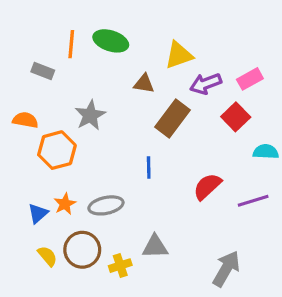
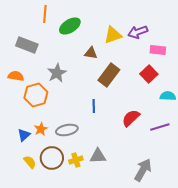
green ellipse: (111, 41) -> (70, 26), turned -50
orange line: (71, 44) -> (45, 14), moved
gray rectangle: (43, 71) -> (27, 45), size x1.5
pink rectangle: (250, 79) -> (158, 50), turned 35
purple arrow: (206, 84) -> (138, 32), moved
yellow cross: (120, 266) -> (76, 160), moved

